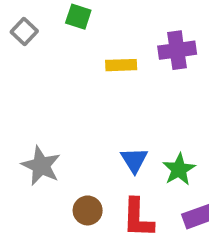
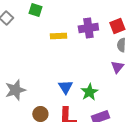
gray star: (41, 166) -> (15, 90), turned 30

